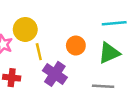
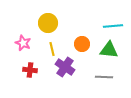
yellow circle: (25, 29) -> (48, 23), moved
green triangle: (109, 53) -> (109, 50), turned 30

